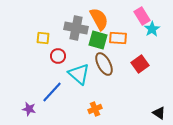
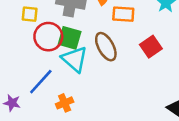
green square: (98, 40) -> (70, 38), moved
red circle: (58, 56) -> (48, 37), size x1.5
orange cross: (95, 109) -> (65, 103), moved

